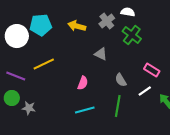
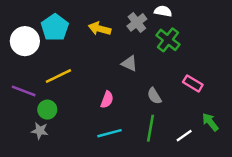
cyan pentagon: (41, 25) -> (55, 27), turned -30
white line: (145, 91) -> (184, 136), moved
green circle: (12, 98) -> (47, 110), moved

